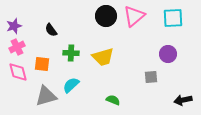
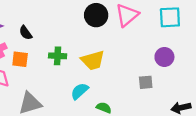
black semicircle: (51, 30) -> (26, 33), moved
orange square: (42, 64) -> (20, 59), moved
cyan semicircle: (71, 85) -> (80, 91), moved

